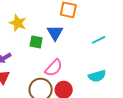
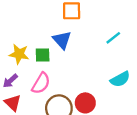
yellow star: (18, 23) -> (19, 54), moved
pink semicircle: (54, 68) -> (41, 83), moved

